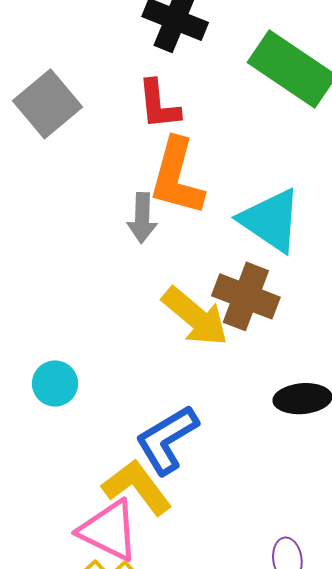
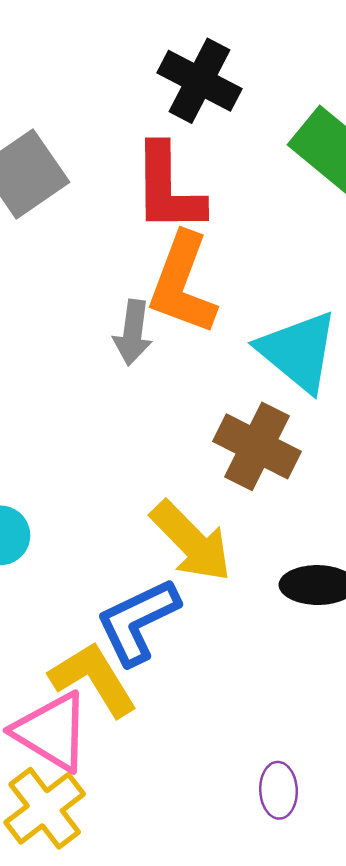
red L-shape: (159, 105) -> (168, 188), size x1.4
yellow arrow: (195, 317) -> (191, 541), moved

